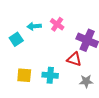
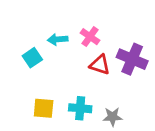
red triangle: (74, 59) -> (100, 65), moved
gray star: (86, 81) -> (113, 117), moved

